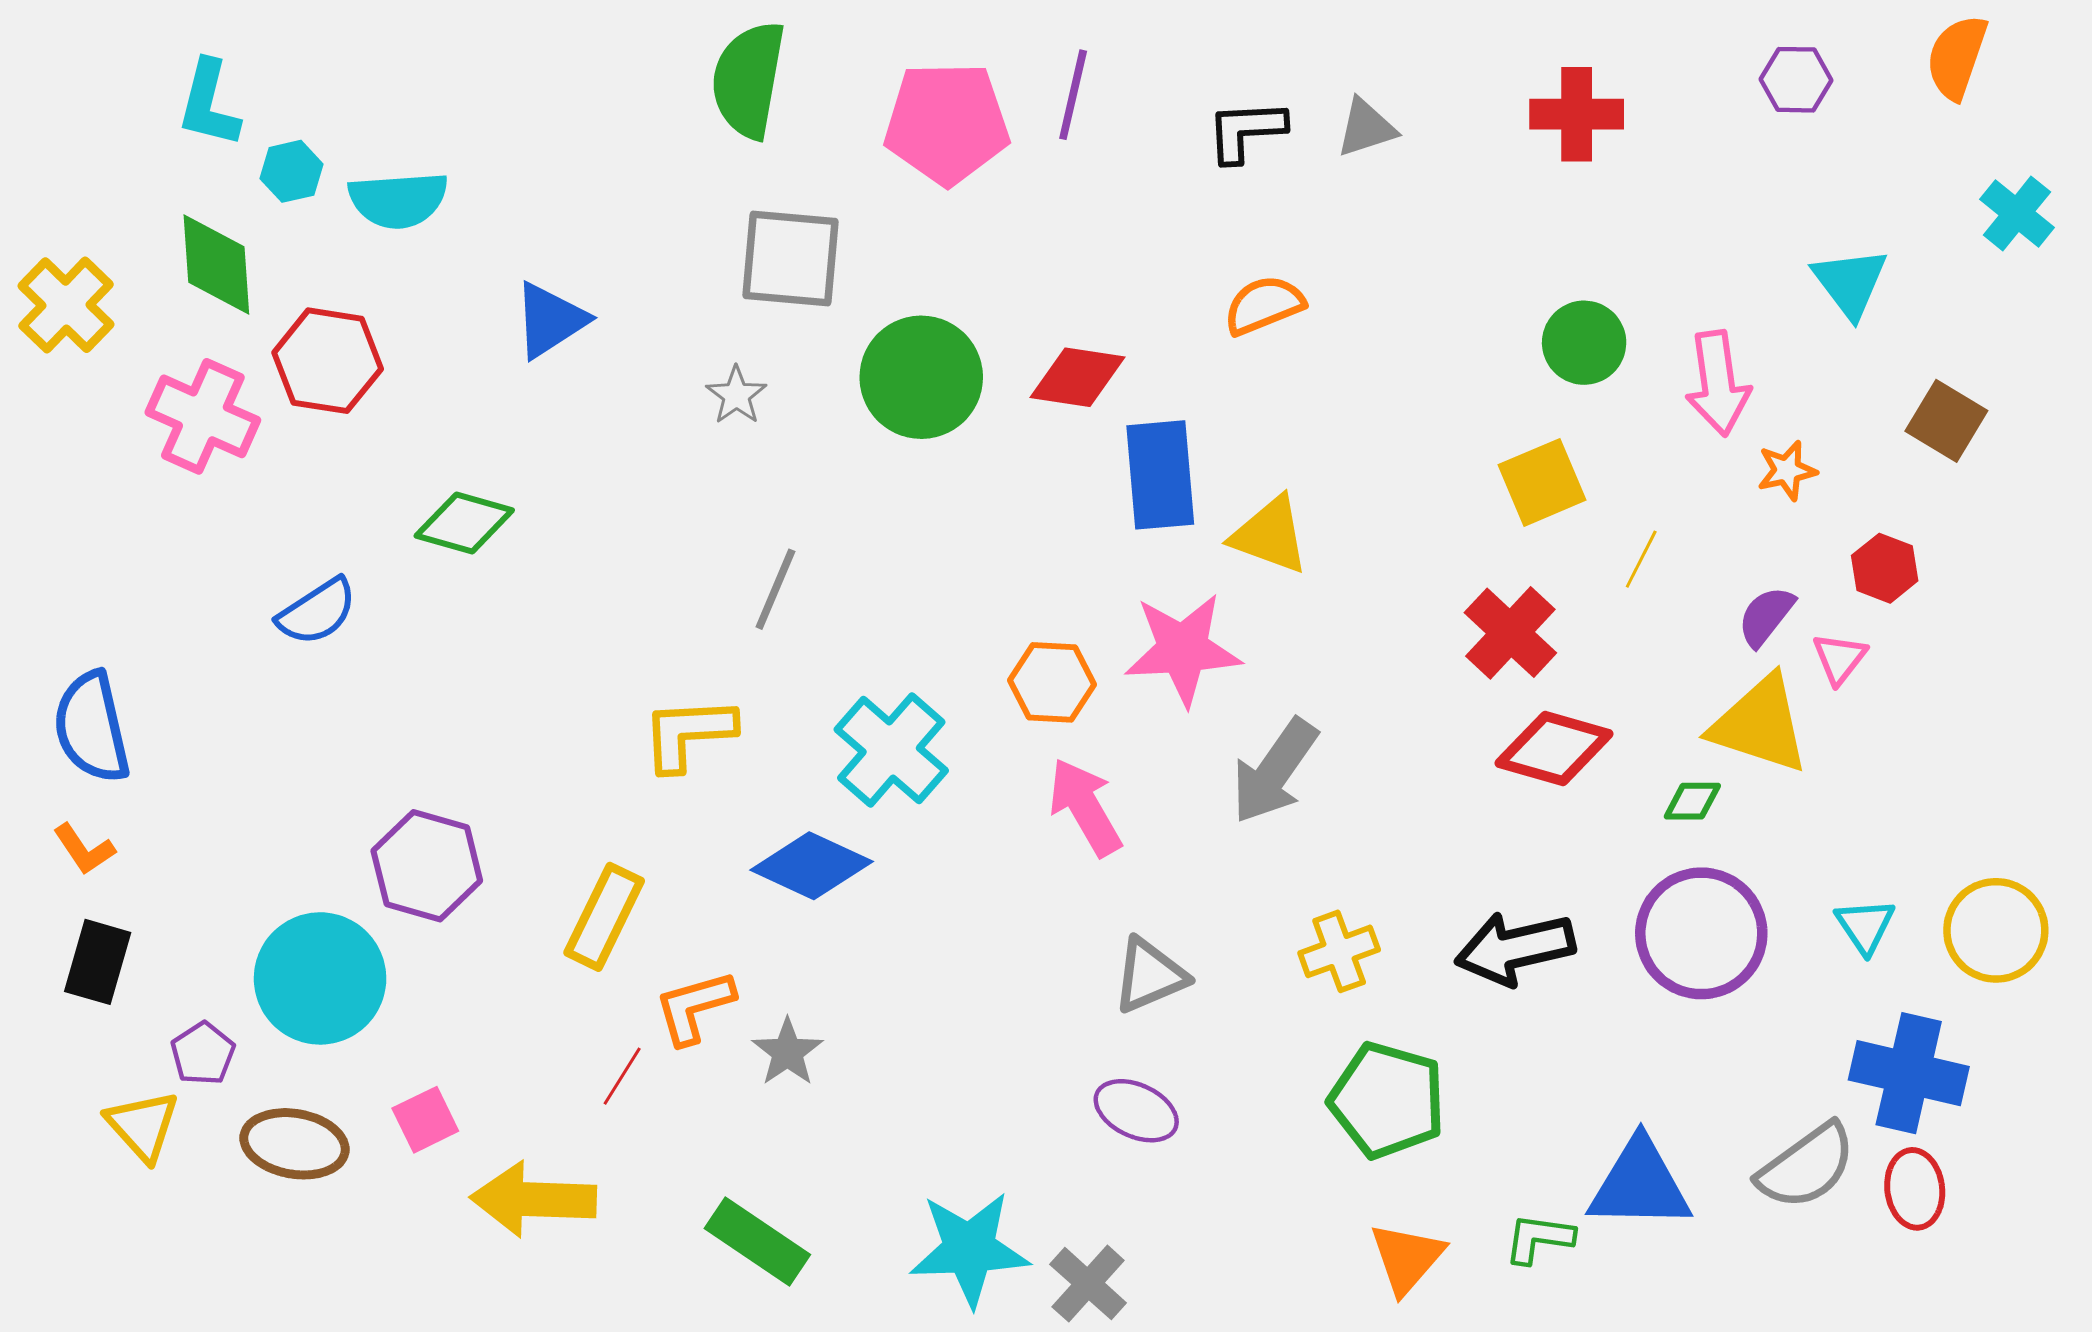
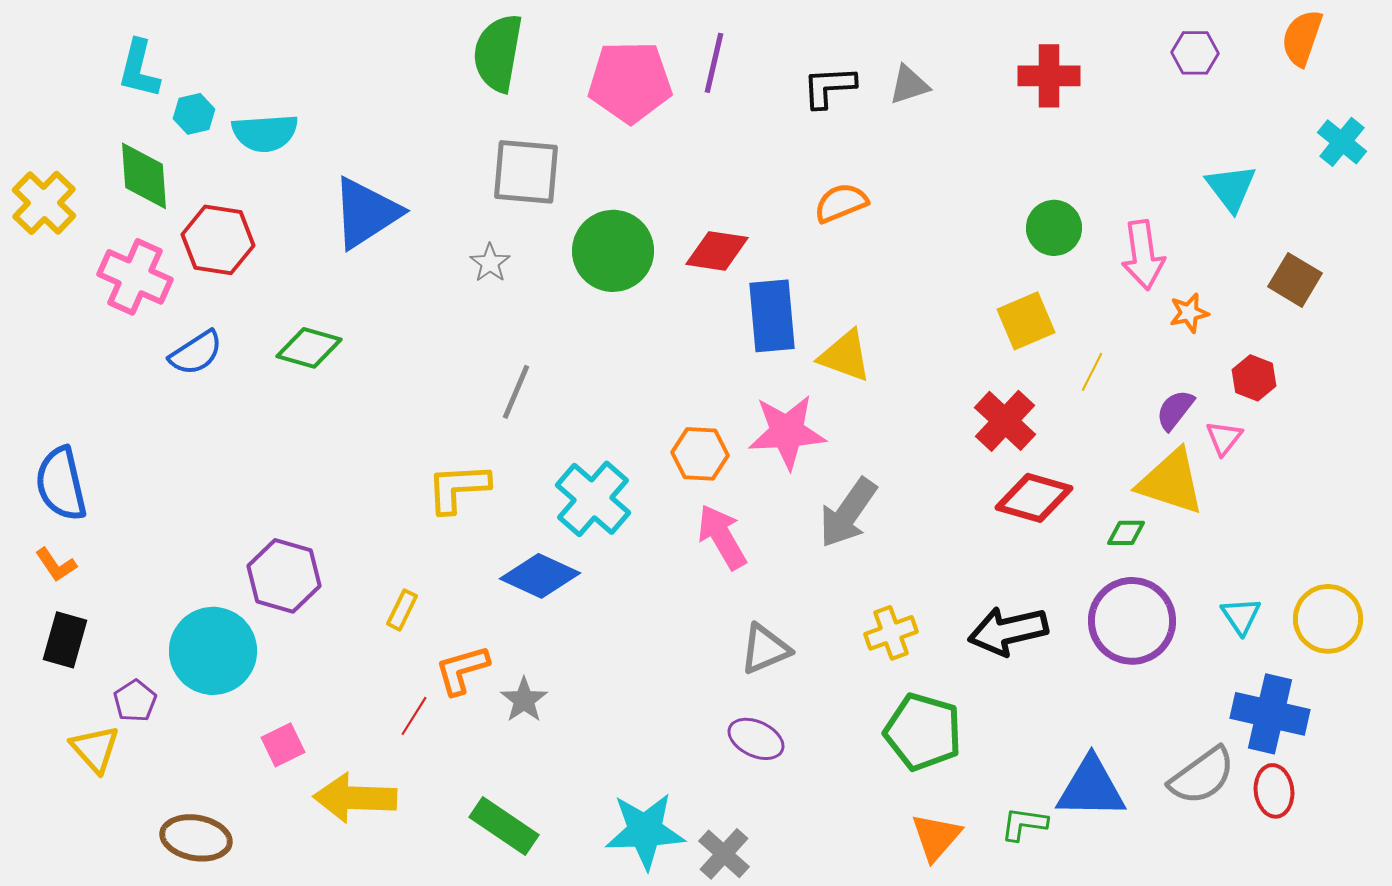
blue triangle: (550, 320) -> (366, 213), size x1.4
blue semicircle: (317, 612) -> (196, 353), moved
yellow rectangle: (604, 917) -> (402, 610), size x0.6
brown ellipse: (294, 1144) -> (196, 838), moved

